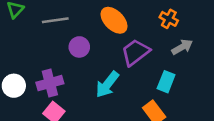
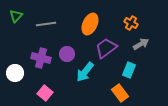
orange ellipse: (114, 20) -> (90, 24), turned 70
purple circle: (79, 47) -> (67, 54), moved
purple cross: (50, 83) -> (41, 58), moved, turned 30

